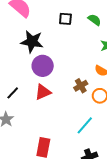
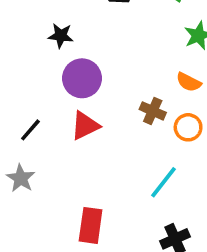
black star: (32, 42) -> (61, 36), size x0.6
brown cross: (81, 86) -> (153, 111), turned -32

